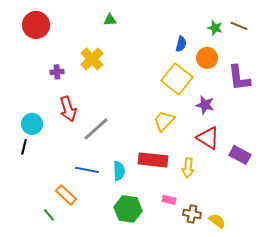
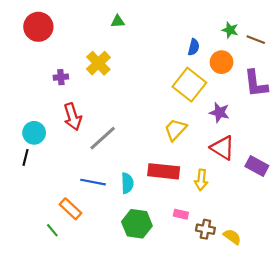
brown line: (239, 26) -> (256, 40), moved

